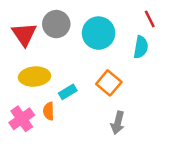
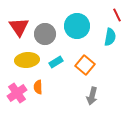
gray circle: (56, 24) -> (45, 34), moved
cyan rectangle: (68, 92) -> (56, 62), moved

